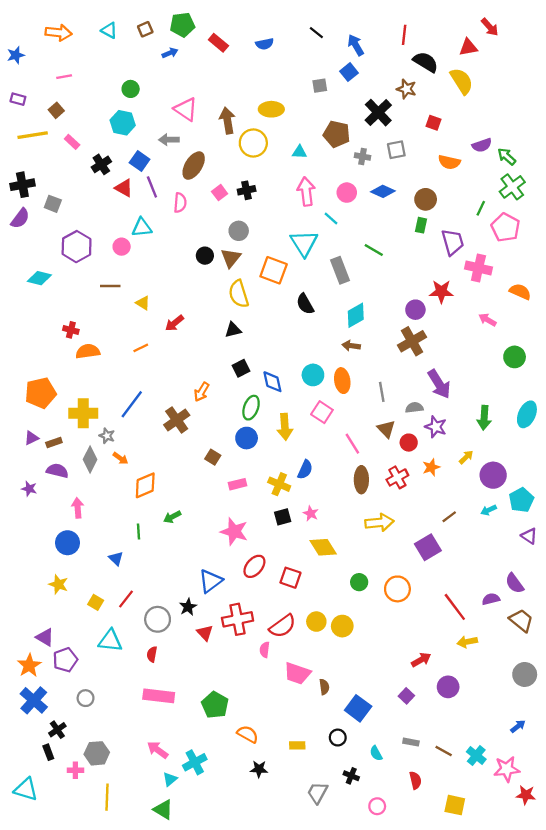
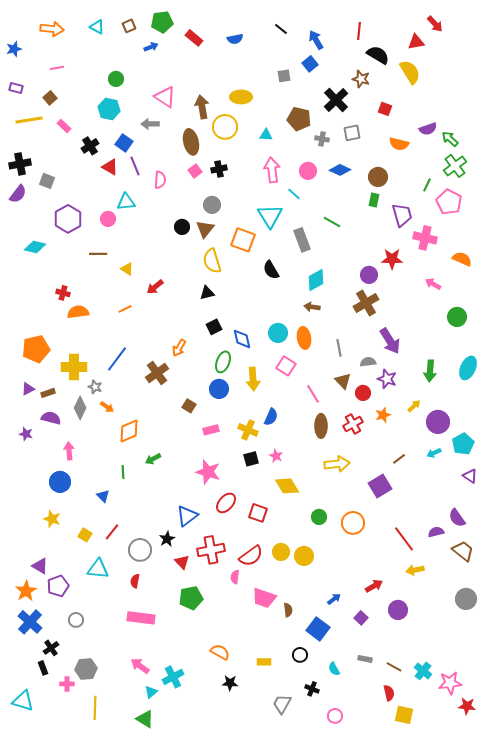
brown ellipse: (194, 166) -> (191, 142), moved, turned -45
green pentagon: (215, 705) -> (191, 598), moved, turned 30
blue arrow: (518, 726) -> (334, 599), moved
red semicircle: (415, 780) -> (389, 693), moved

